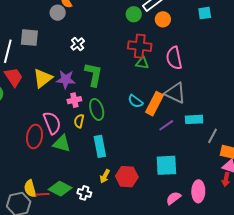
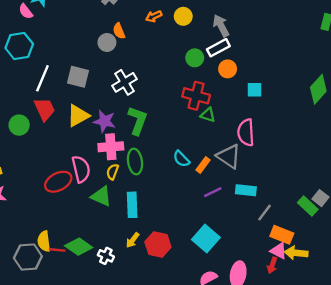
cyan square: (205, 13) -> (255, 90), moved
gray square: (29, 38) -> (78, 77), moved
white cross: (78, 44) -> (125, 82), size x1.5
pink semicircle: (174, 58) -> (246, 132), moved
green triangle: (142, 63) -> (208, 115), moved
pink cross: (74, 100) -> (111, 147), size x1.5
orange rectangle: (155, 104) -> (203, 165), size x0.6
red ellipse: (34, 136) -> (58, 182), turned 45
green triangle: (62, 144) -> (101, 196), moved
cyan square: (166, 165) -> (206, 238), turned 35

